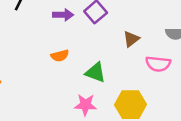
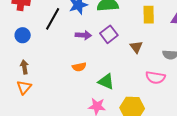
brown triangle: (131, 39) -> (136, 47), moved, turned -32

